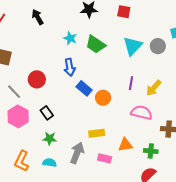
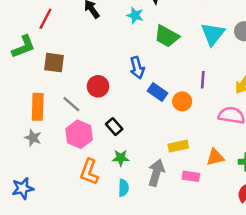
cyan star: (70, 38) -> (135, 15), moved
purple line: (131, 83) -> (203, 80), moved
orange L-shape: (22, 161) -> (89, 172), moved
cyan semicircle: (50, 163) -> (123, 188), turned 88

